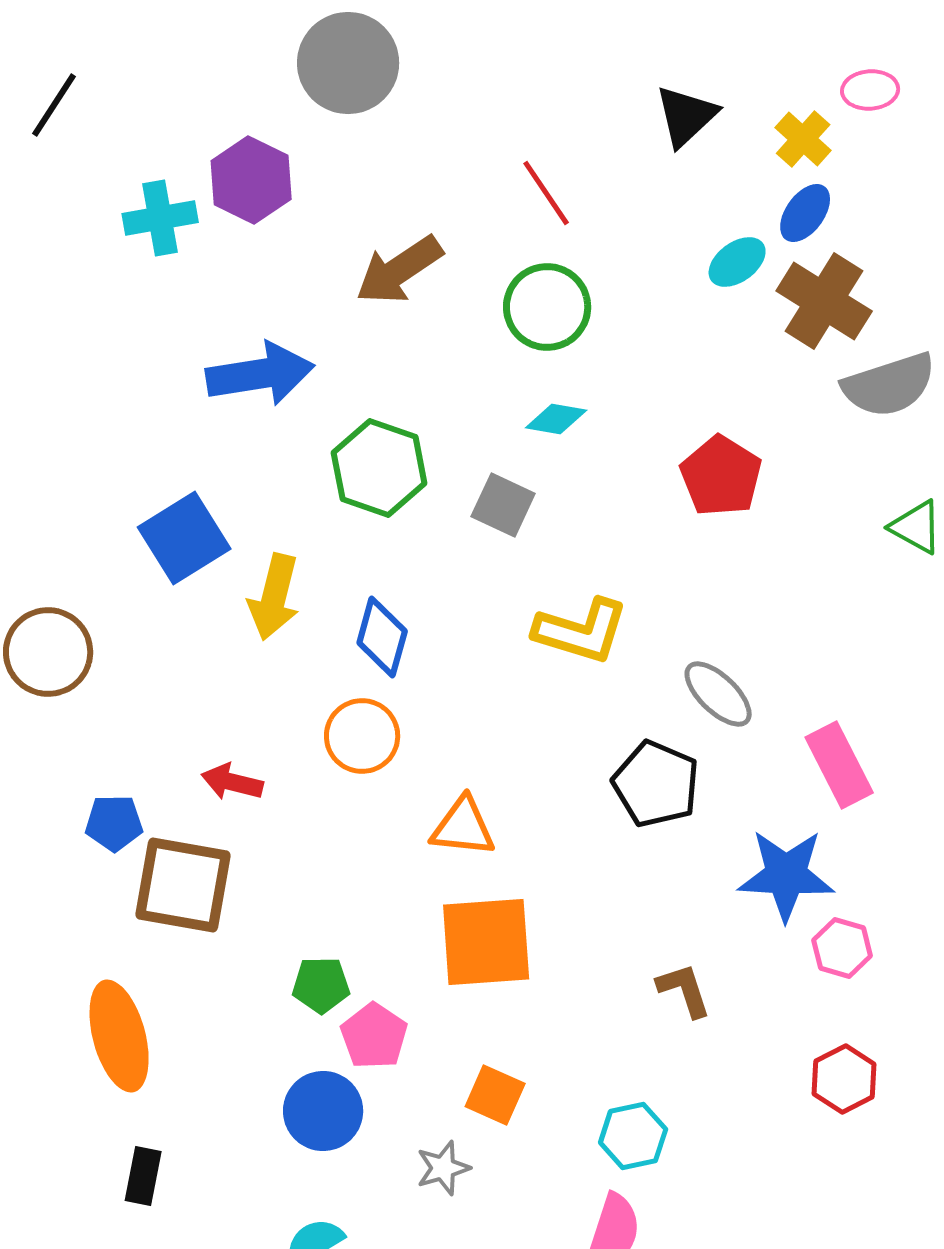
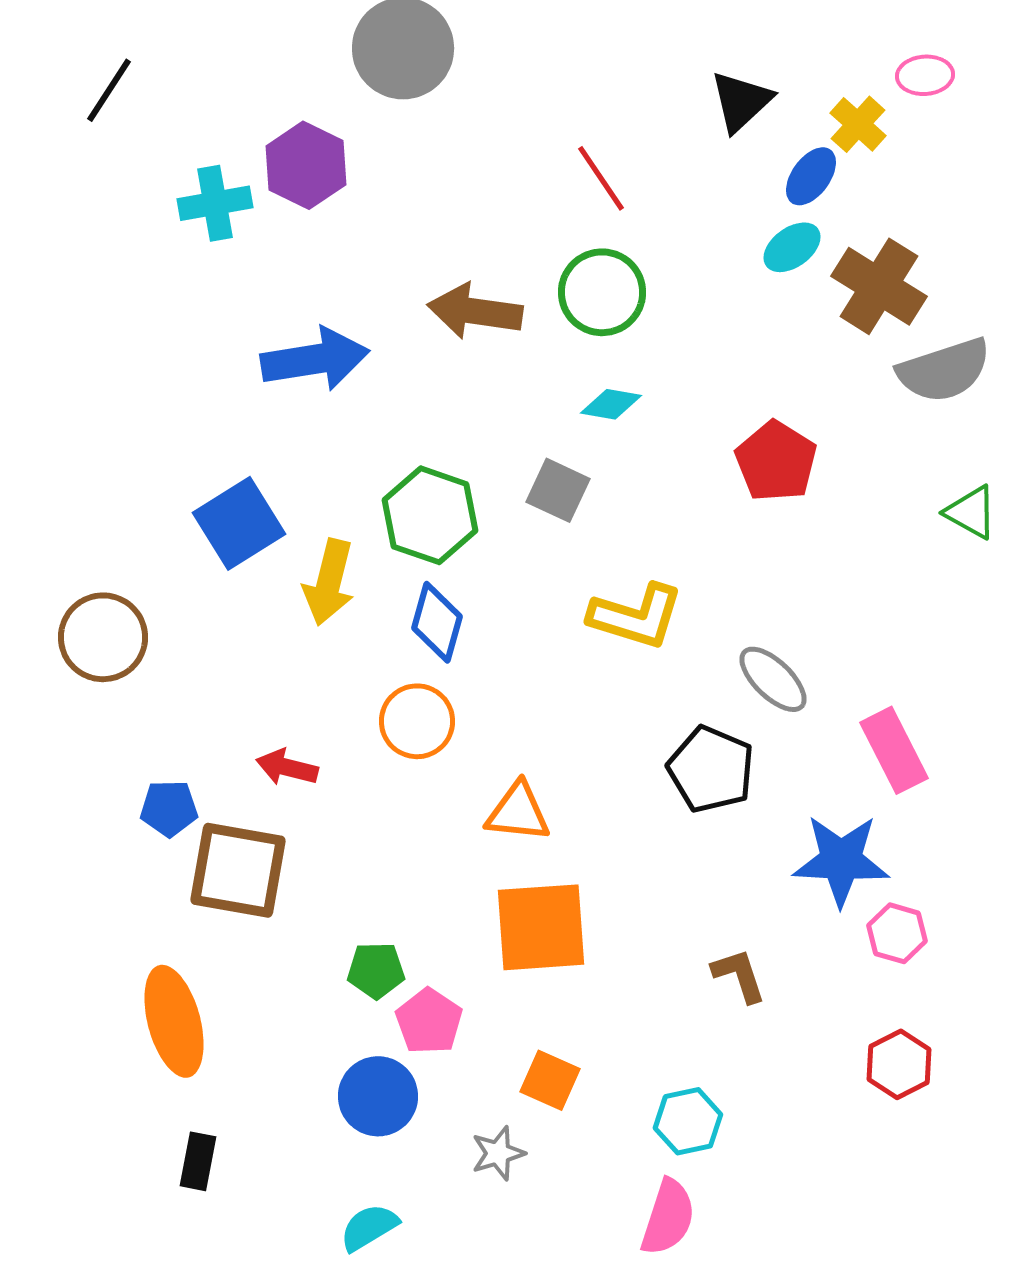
blue ellipse: (805, 213) -> (811, 176), moved
brown arrow: (399, 270) -> (475, 311), moved, turned 42
green hexagon: (379, 468) -> (430, 515), moved

